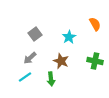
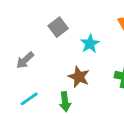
gray square: (35, 34) -> (58, 27), moved
gray arrow: (30, 58) -> (25, 60), moved

